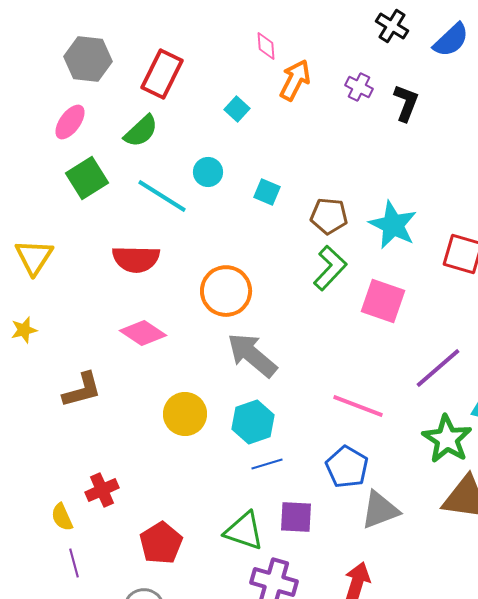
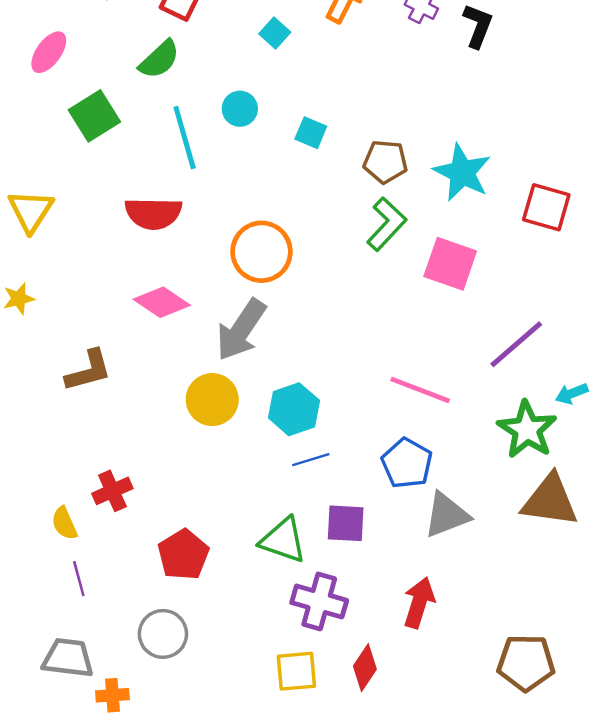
pink ellipse: (70, 122) -> (49, 52), moved
cyan line: (162, 196) -> (185, 138), turned 42
gray arrow: (252, 355) -> (241, 330), moved, turned -96

